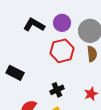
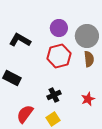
black L-shape: (34, 25) -> (20, 40), moved

